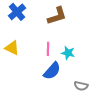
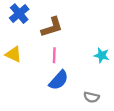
brown L-shape: (57, 16) -> (52, 27), moved
cyan star: (68, 53) -> (102, 55), moved

